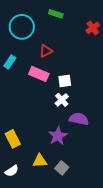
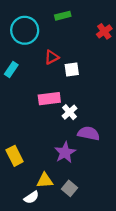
green rectangle: (56, 14) -> (63, 16), turned -32
pink rectangle: (39, 74) -> (49, 99), moved, turned -30
white square: (65, 81) -> (72, 70), moved
white semicircle: (12, 171) -> (31, 197), moved

